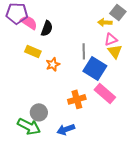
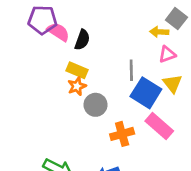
yellow rectangle: (33, 51) -> (77, 70), moved
yellow triangle: (115, 51) -> (172, 84), moved
orange star: (53, 64) -> (77, 86), moved
gray circle: (39, 112) -> (96, 105), moved

